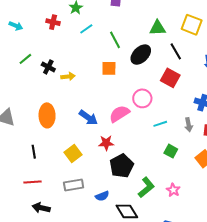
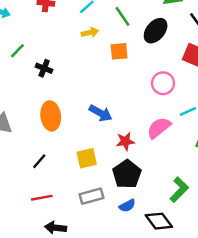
black cross: (48, 67) -> (44, 68), moved
yellow arrow: (68, 76) -> (90, 32), moved
pink semicircle: (119, 114) -> (159, 128), moved
black line: (34, 152) -> (39, 161), turned 56
yellow square: (73, 153) -> (87, 158), turned 30
black pentagon: (122, 166) -> (127, 174), moved

